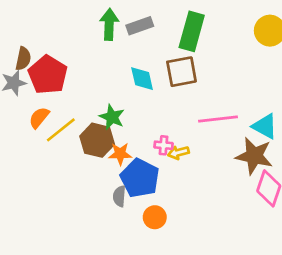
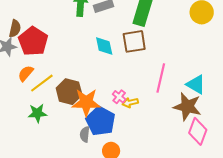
green star: (112, 117) -> (37, 113), moved, turned -30
pink line: (218, 119) -> (161, 78), turned -72
pink cross: (164, 145) -> (119, 97), turned 32
orange star: (120, 154) -> (86, 102), size x1.6

